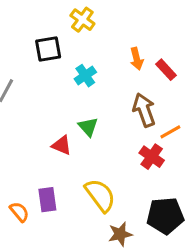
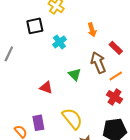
red rectangle: (166, 70) -> (116, 48), moved
green triangle: (88, 127) -> (75, 74), moved
red cross: (152, 157) -> (115, 97), moved

